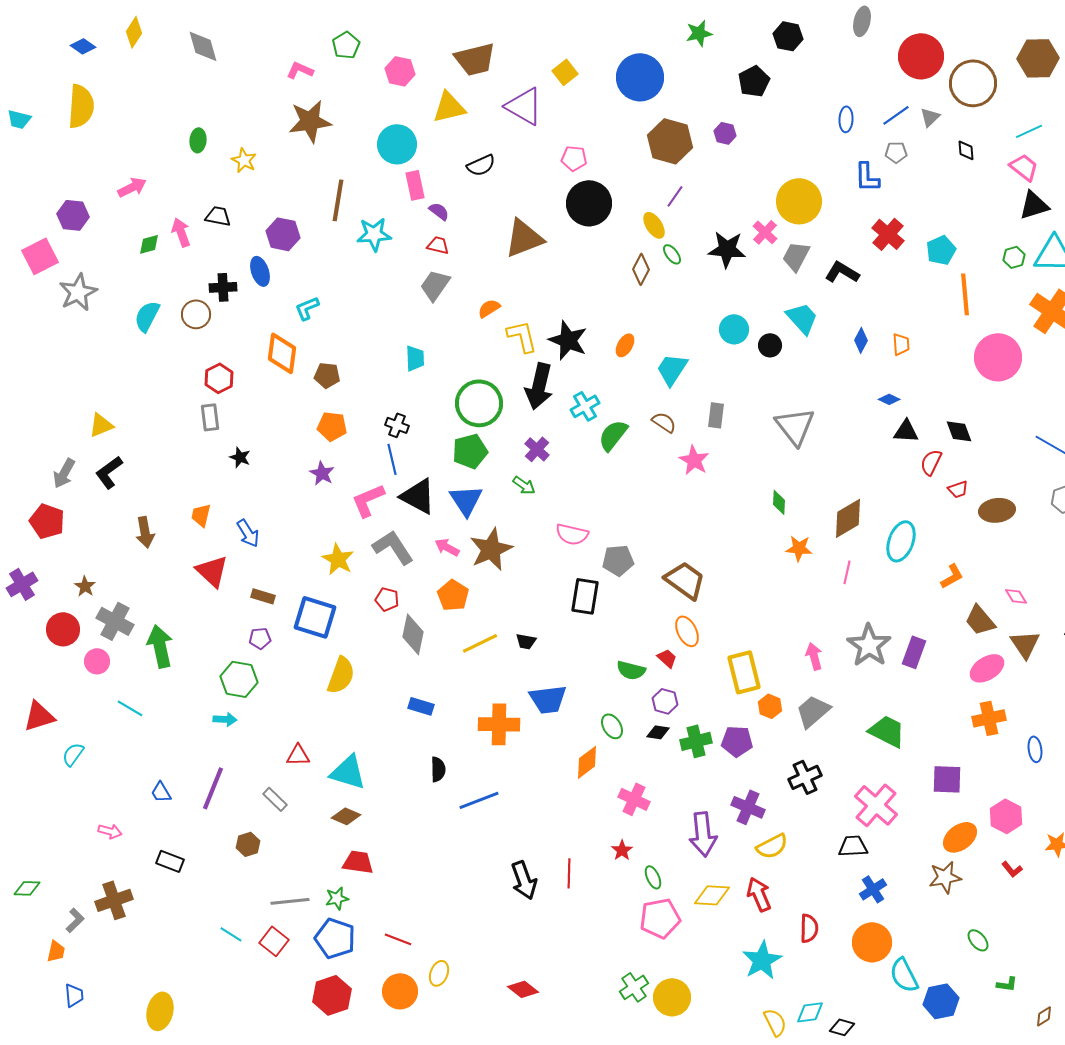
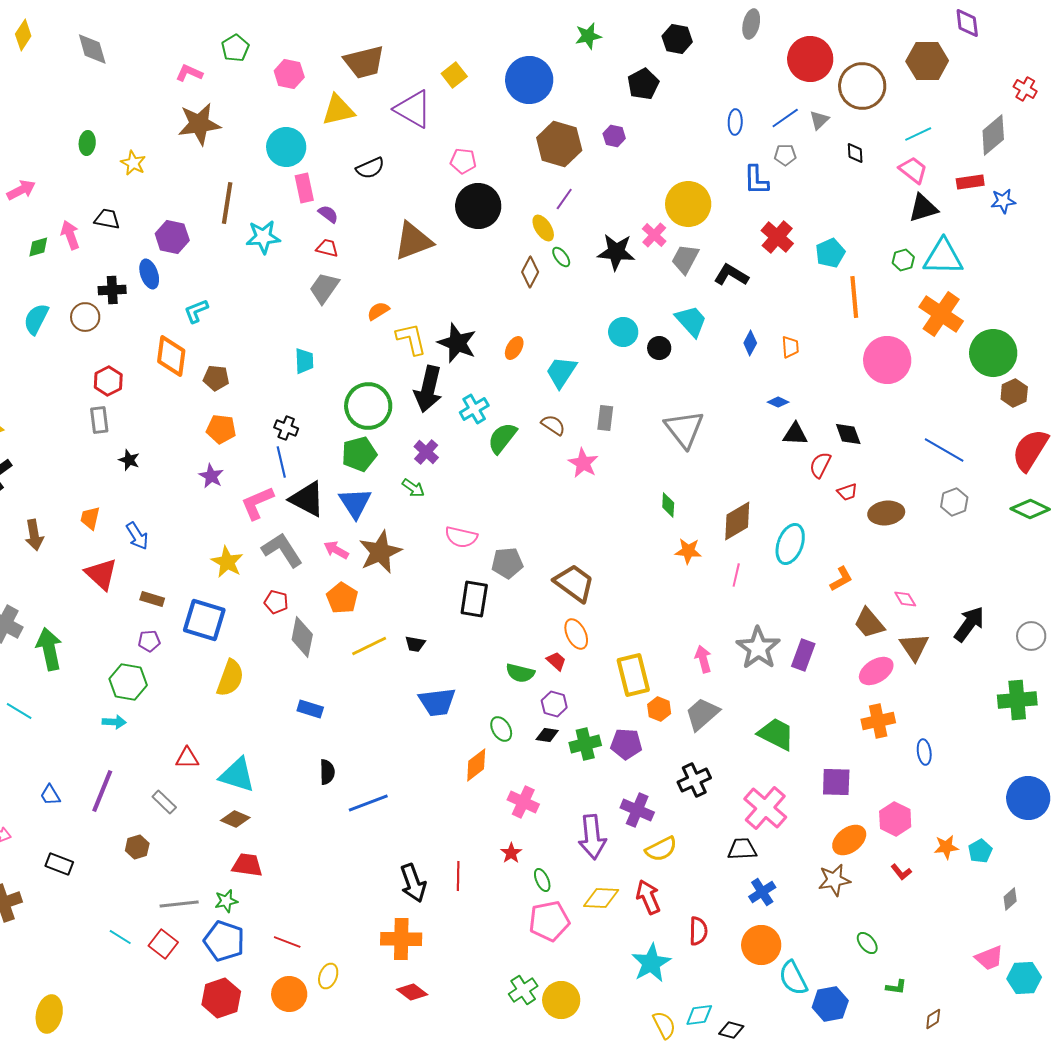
orange cross: (499, 724) -> (401, 939), moved

